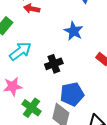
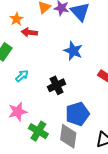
cyan arrow: (20, 51) -> (22, 76), size x0.6

